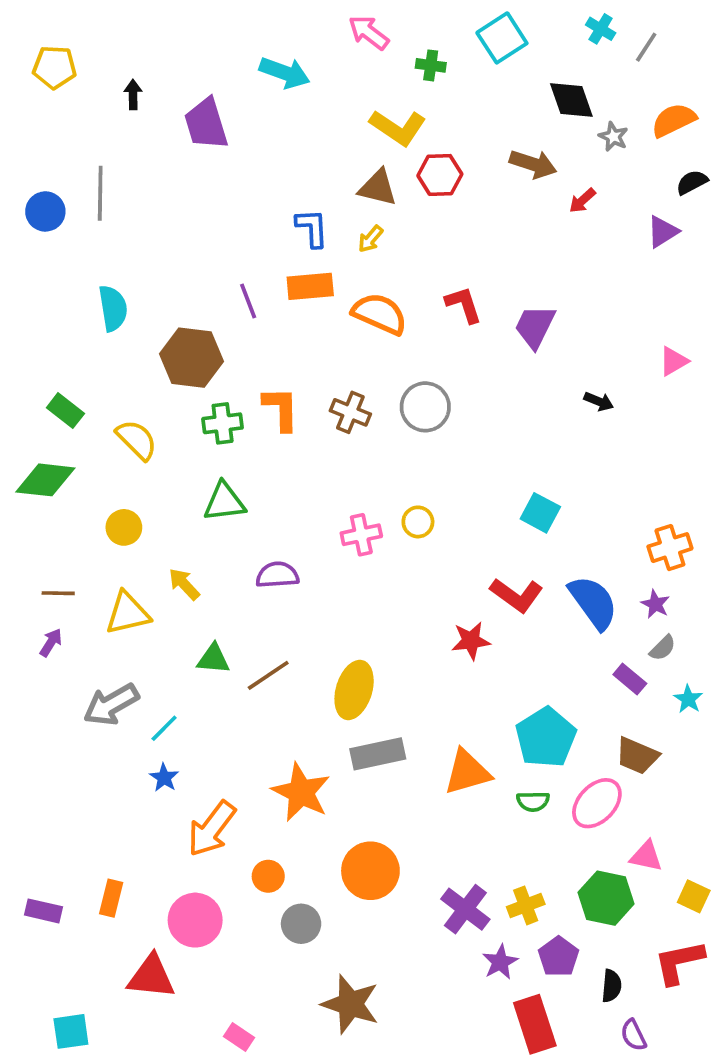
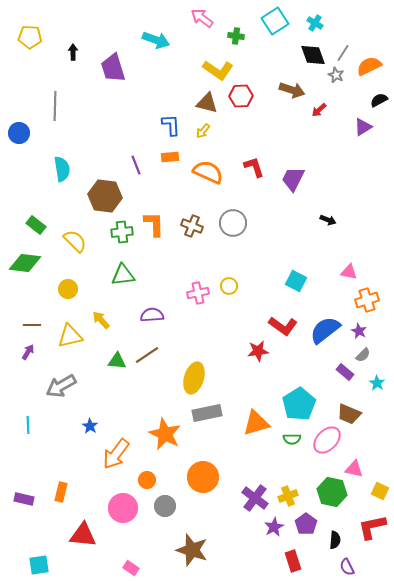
cyan cross: (601, 29) -> (315, 23), moved
gray line: (646, 47) -> (343, 53), moved
blue circle: (45, 211) -> (19, 133), moved
orange rectangle: (310, 286) -> (170, 157), size x0.7
pink triangle: (674, 361) -> (349, 272), moved, turned 42
blue semicircle: (593, 602) -> (325, 330), turned -92
brown line: (268, 675) -> (147, 355), moved
cyan line: (164, 728) -> (28, 425), moved, turned -48
pink circle: (195, 920) -> (123, 508), moved
red rectangle: (535, 1024) -> (293, 561), size x0.7

